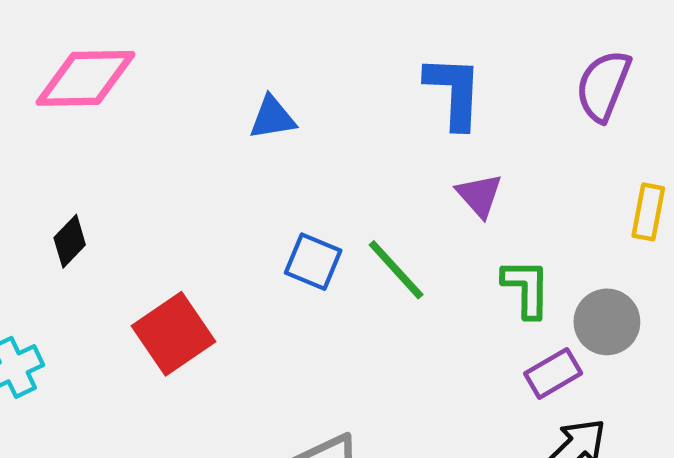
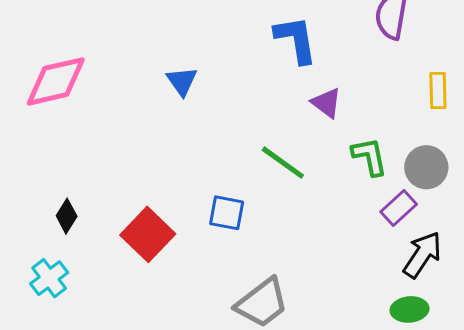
blue triangle: (272, 118) -> (182, 81), turned -44
black diamond: (70, 241) -> (67, 216), moved
blue square: (313, 262) -> (227, 213), moved

